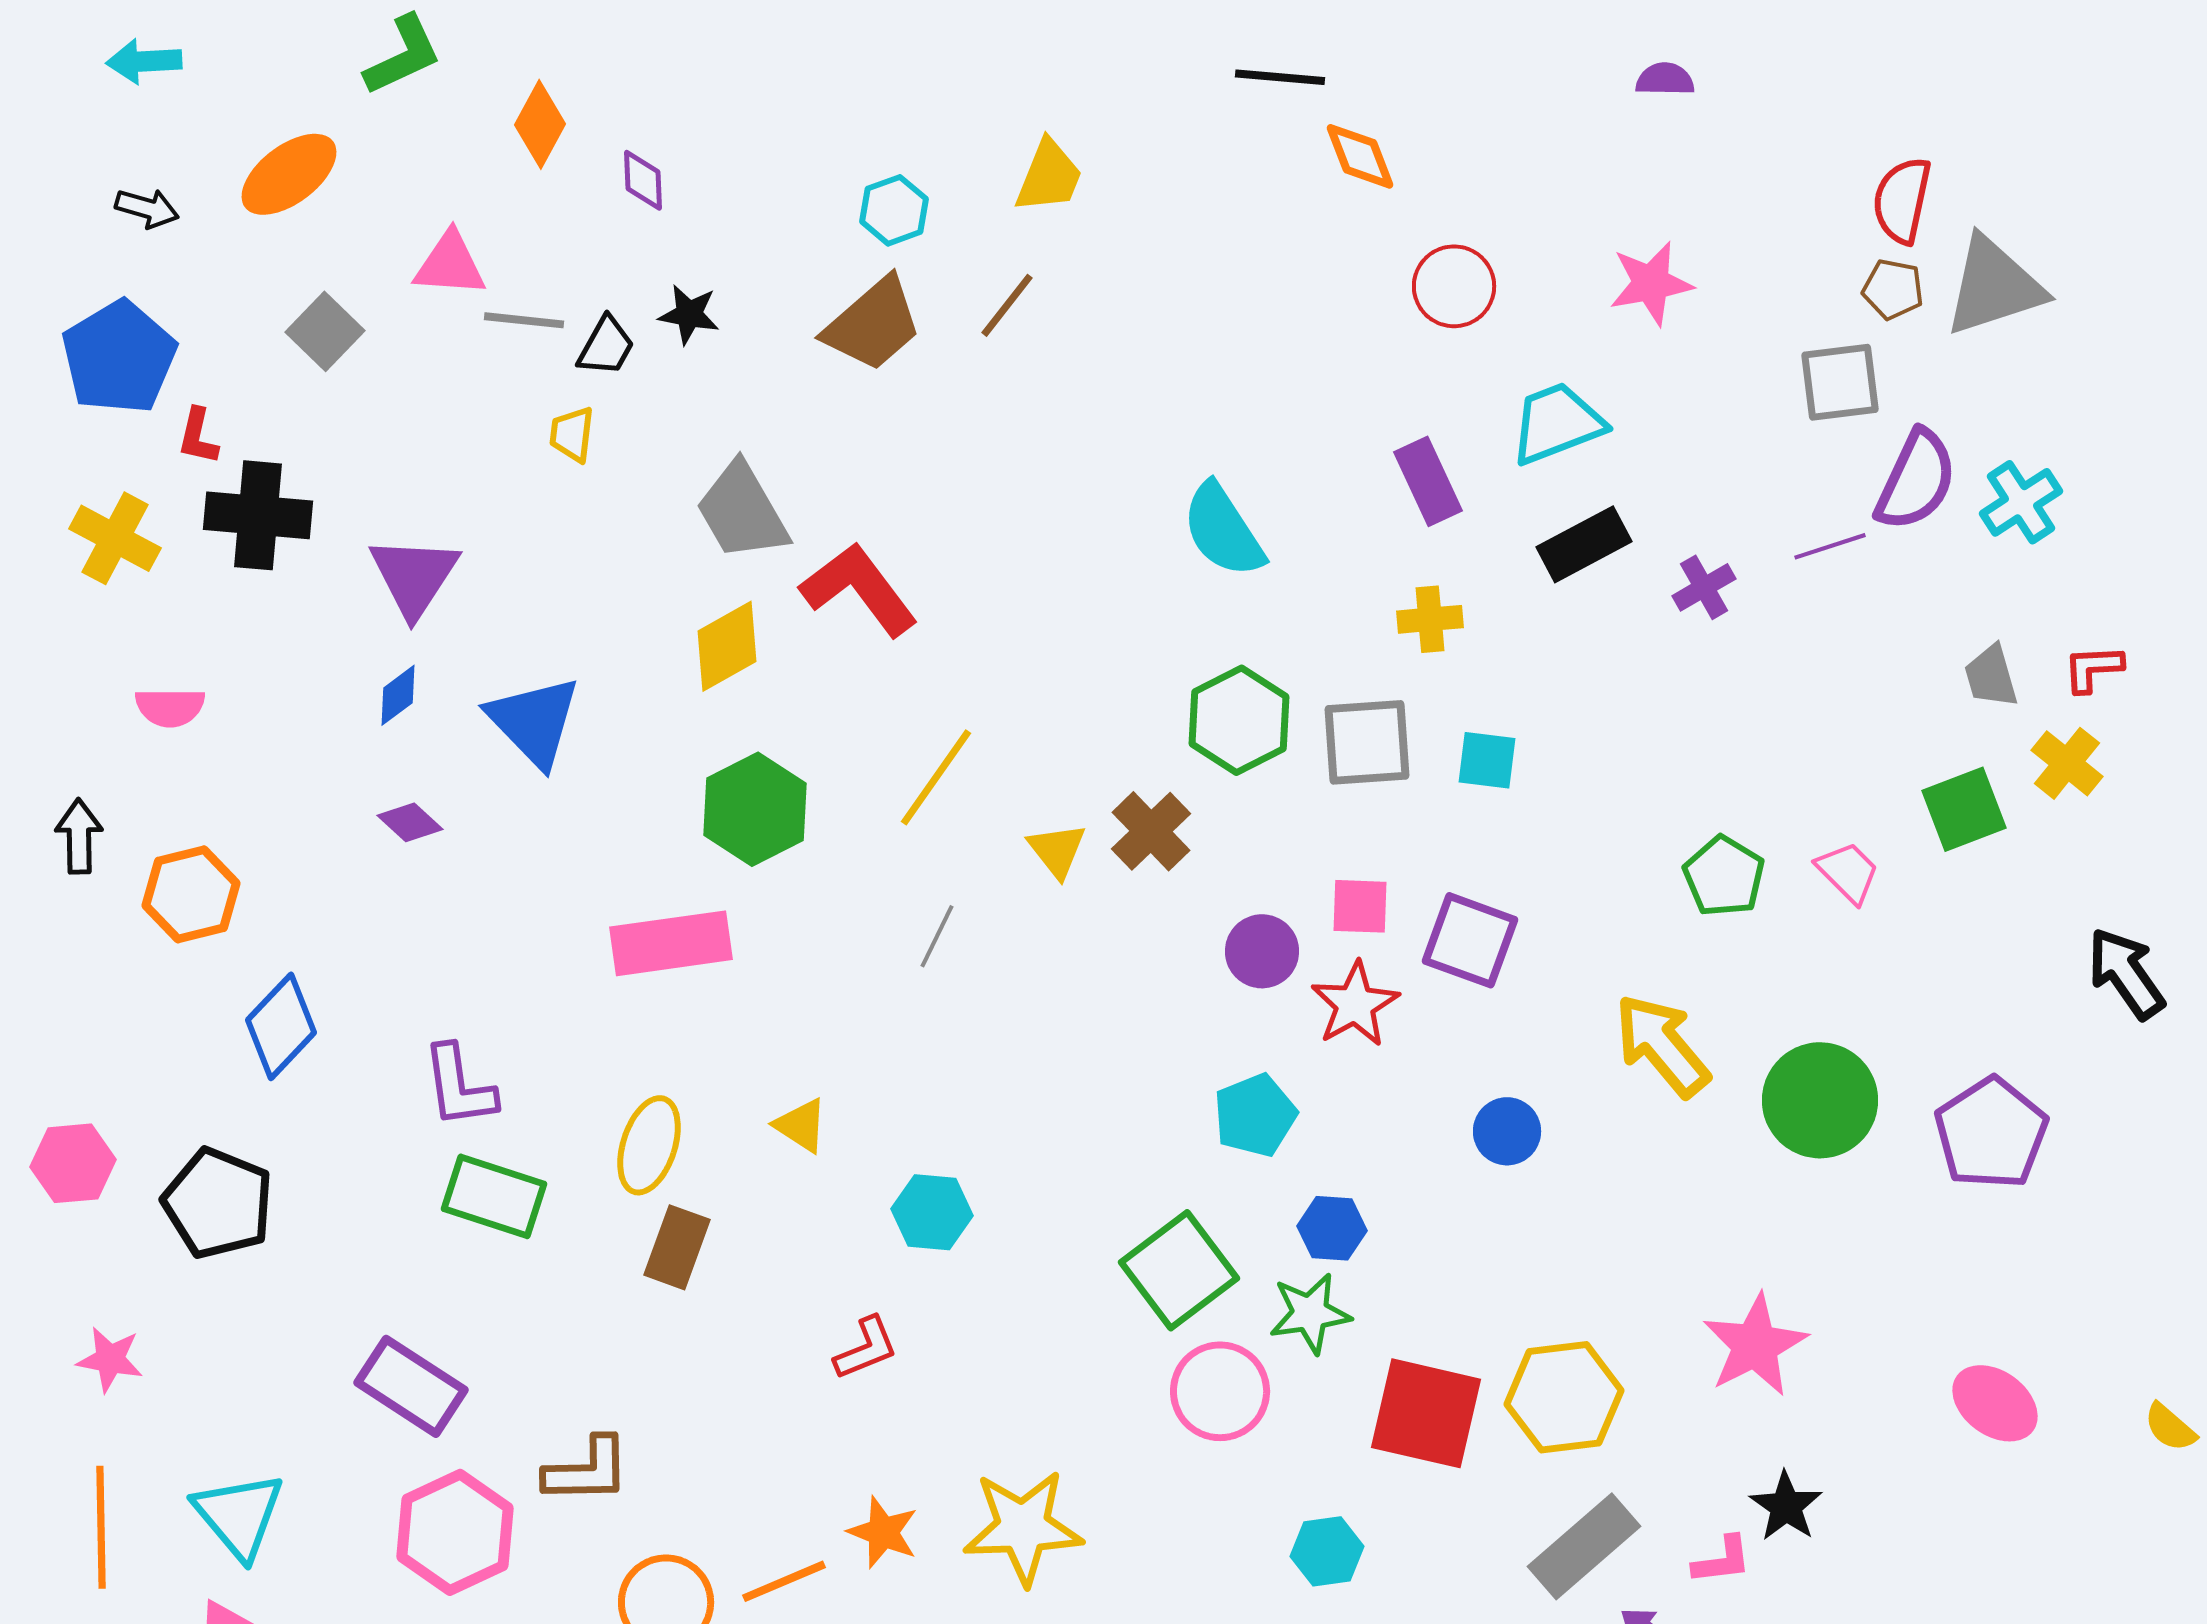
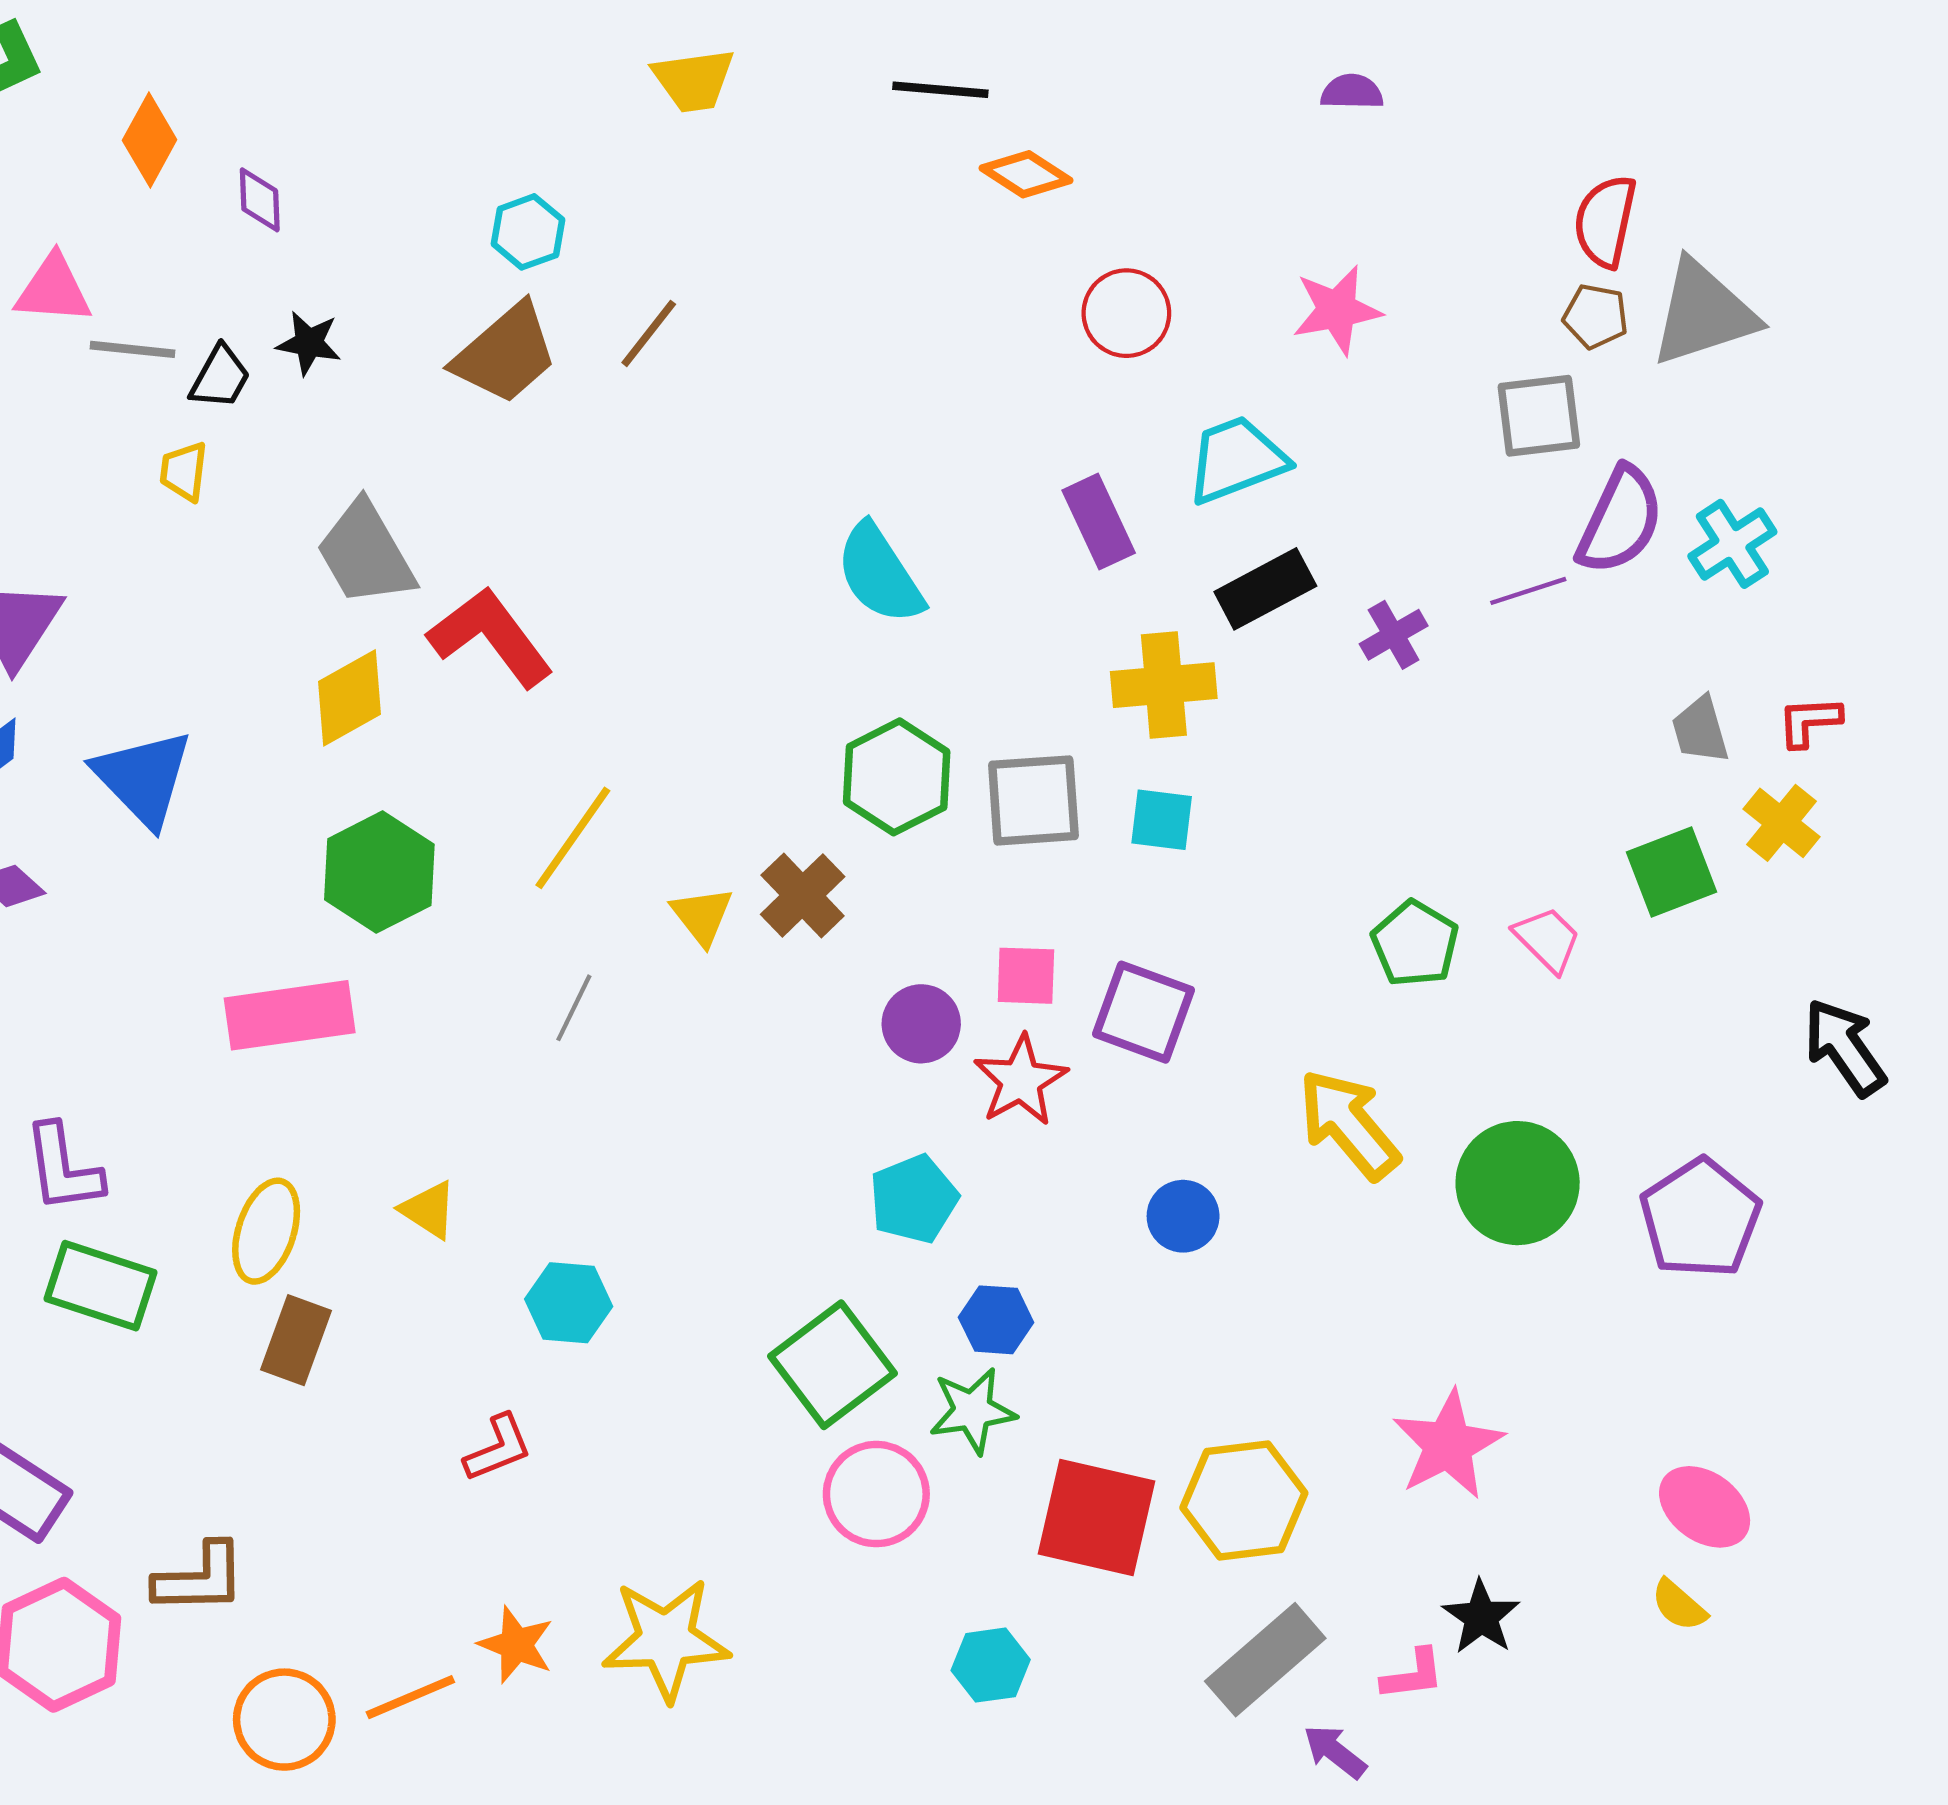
orange diamond: (1360, 156) -> (1026, 174), turned -36
yellow trapezoid: (1049, 176) -> (694, 80), moved, turned 60
yellow cross: (1430, 619) -> (1164, 685), moved, size x1.5
yellow semicircle: (2170, 1427) -> (1679, 1605), moved

